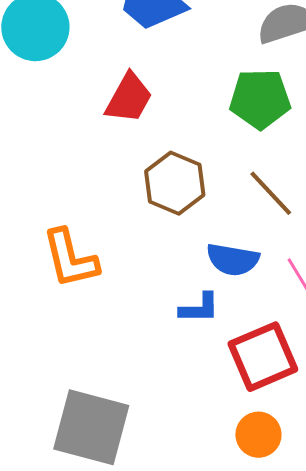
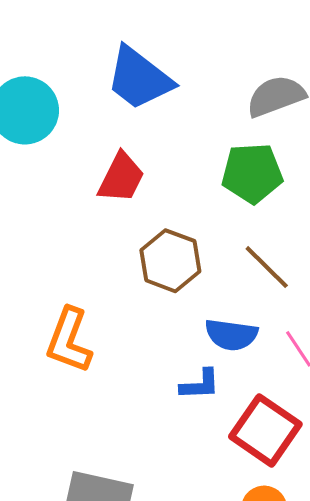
orange L-shape: (70, 259) -> (69, 340), turned 36
red square: (263, 357) -> (265, 430), turned -30

